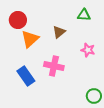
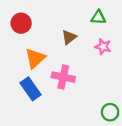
orange triangle: (30, 39) -> (35, 58), moved
pink star: (88, 50) -> (103, 47), moved

